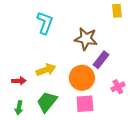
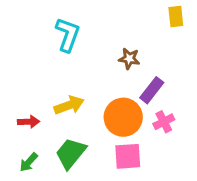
brown star: (86, 39) -> (129, 59), size x0.6
pink cross: (118, 87) -> (164, 122), moved
green arrow: (19, 108) -> (29, 162), turned 32

